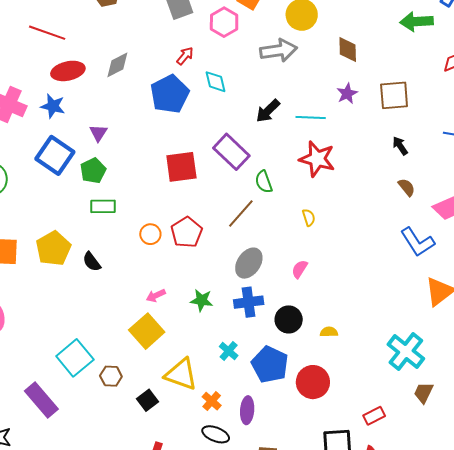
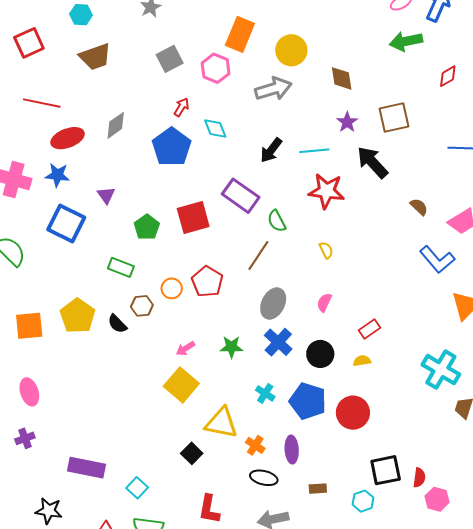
black arrow: (400, 146) -> (372, 162), moved, size x1.8
green pentagon: (93, 171) -> (147, 227), moved
green rectangle: (103, 206) -> (121, 267), turned 30
blue cross: (249, 302) -> (278, 342), turned -32
cyan square: (75, 358) -> (137, 488), moved, size x0.6
brown hexagon: (111, 376) -> (142, 306), moved
purple rectangle: (41, 400) -> (86, 468), turned -30
red rectangle: (374, 416) -> (369, 329), moved

